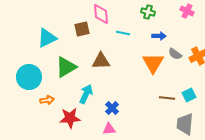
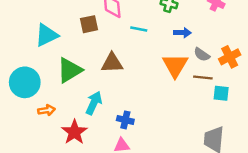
cyan square: (189, 95) -> (221, 93), moved, turned 32
brown line: (167, 98) -> (203, 78), moved
blue cross: (112, 108) -> (125, 120), turned -32
red star: (70, 118) -> (74, 132), turned -30

